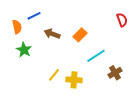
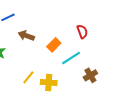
red semicircle: (122, 20) -> (82, 32), moved
orange rectangle: (80, 35) -> (54, 45), moved

